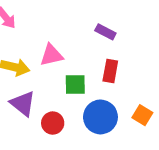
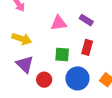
pink triangle: (51, 55) -> (59, 23), moved

